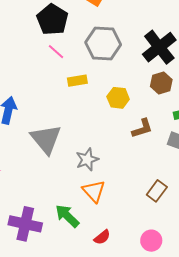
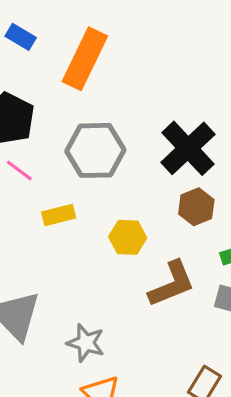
brown L-shape: (142, 128) -> (172, 284), size x1.4
gray star: (87, 159) -> (86, 343), turned -30

